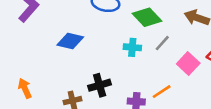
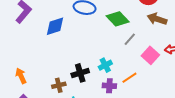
blue diamond: (70, 41) -> (55, 26), moved, turned -30
cyan cross: (132, 47) -> (105, 65), moved, turned -32

